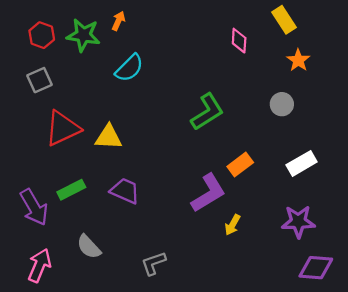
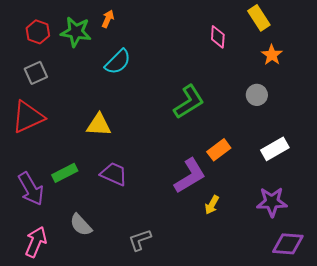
red triangle: (63, 128) -> (28, 117), moved

